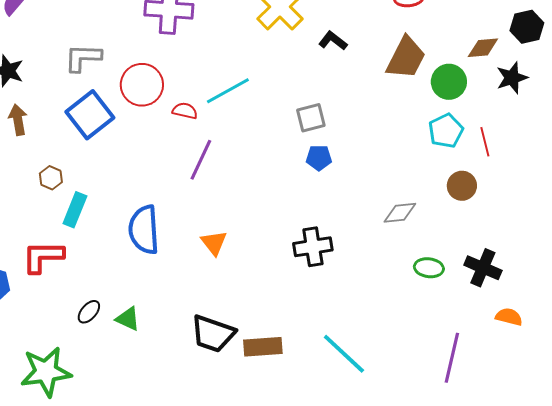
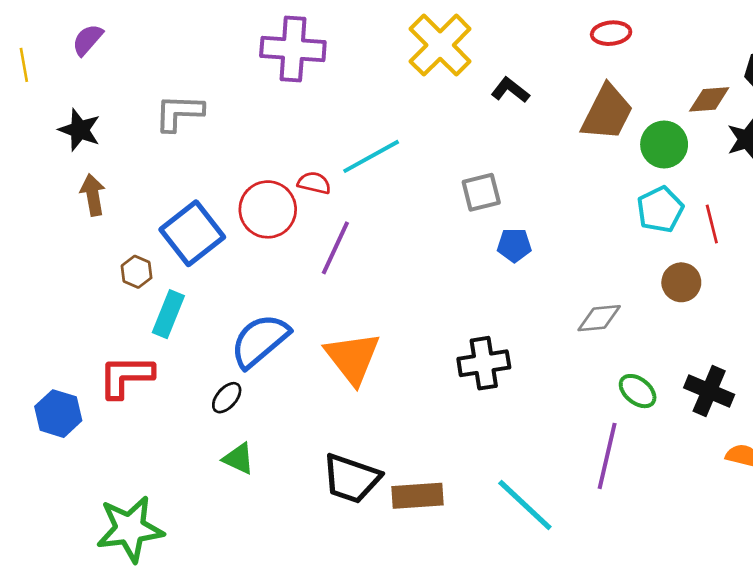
red circle: (142, 85) -> (268, 209), moved
blue square: (90, 115) -> (192, 233), moved
blue pentagon: (319, 158) -> (514, 245), moved
blue semicircle: (144, 230) -> (260, 341), turned 54
orange triangle: (214, 243) -> (353, 358), size x1.6
green ellipse: (429, 268) -> (638, 391), turned 32
black ellipse: (89, 312) -> (227, 398), moved
purple line: (452, 358) -> (607, 456), moved

